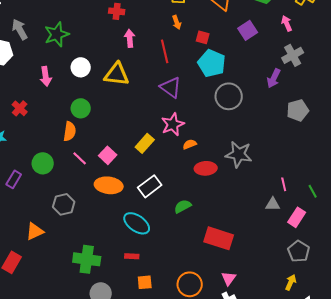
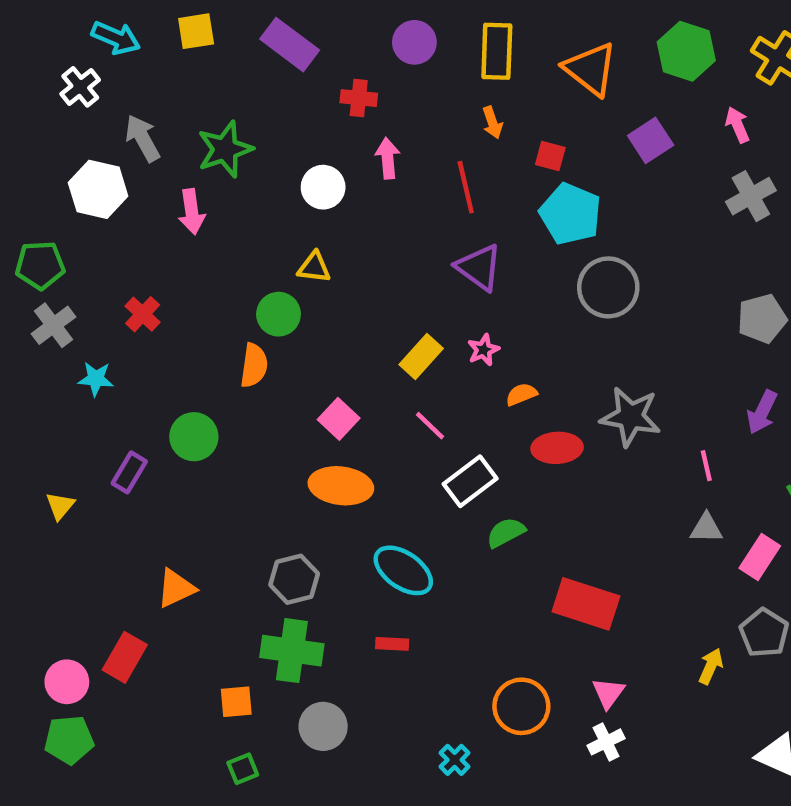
white circle: (81, 67) -> (323, 187), moved
yellow triangle: (117, 74) -> (314, 267), moved, size x0.6
pink arrow: (46, 76) -> (192, 212), moved
purple arrow: (274, 78) -> (762, 412), moved
pink star: (173, 124) -> (483, 350), size x0.6
yellow rectangle: (145, 143) -> (421, 356), moved
pink line: (80, 158) -> (430, 426), moved
pink line: (284, 184) -> (706, 466), moved
white rectangle: (150, 186) -> (470, 481), moved
gray hexagon: (64, 204) -> (294, 579), moved
orange square: (145, 282) -> (236, 702), moved
yellow arrow: (291, 282) -> (711, 666), moved

